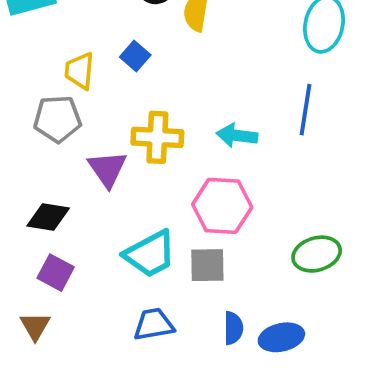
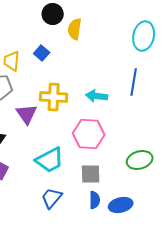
gray square: (207, 265) -> (91, 174), moved
blue trapezoid: (154, 324) -> (52, 198), turned -40

